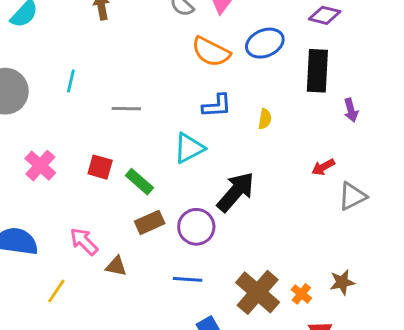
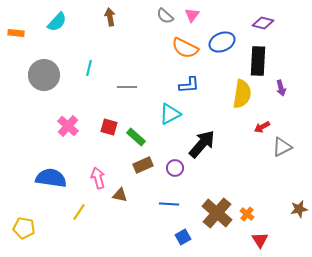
yellow semicircle: (265, 119) -> (242, 94), moved, size x2.0
purple circle: (196, 227) -> (175, 168), size x0.7
pink arrow: (84, 241) -> (98, 178), turned 30
brown star: (342, 282) -> (299, 209), moved

